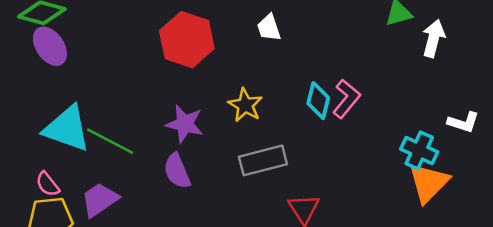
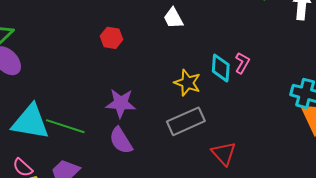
red hexagon: (187, 40) -> (111, 38), size x0.5
pink L-shape: (346, 99) -> (242, 63), size x0.7
yellow star: (245, 105) -> (187, 83), moved

